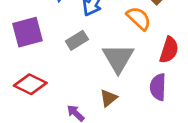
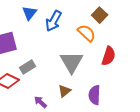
gray rectangle: (77, 40) -> (28, 67), moved
purple semicircle: (158, 87) -> (94, 95), moved

